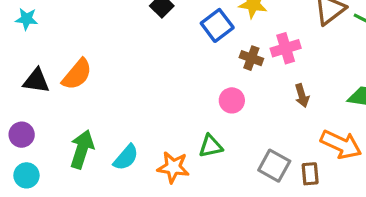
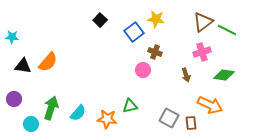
cyan star: (26, 19) -> (12, 37), moved
pink cross: (286, 48) -> (202, 52), moved
pink circle: (232, 100) -> (143, 70), moved
cyan circle: (26, 175) -> (31, 124), moved

